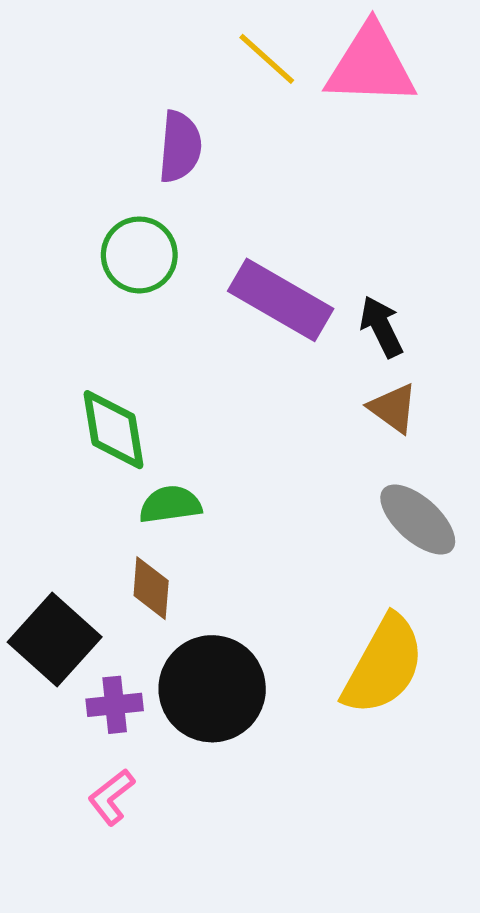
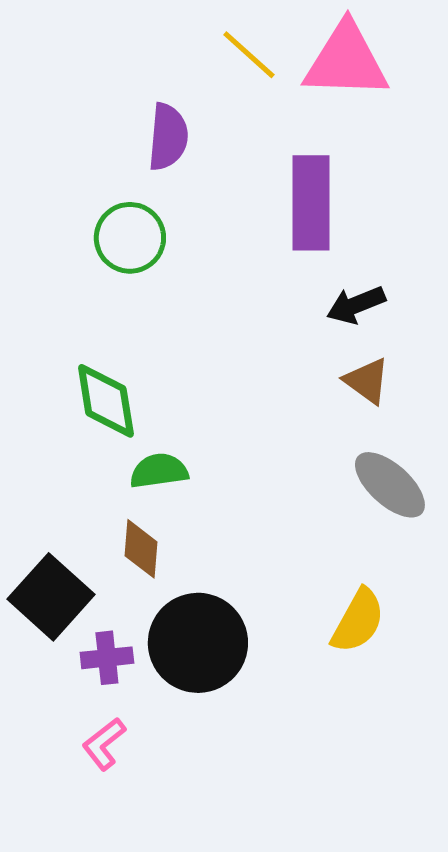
purple rectangle: (281, 300) -> (311, 203), moved, turned 60
black arrow: (381, 327) -> (356, 305), turned -86
yellow semicircle: (383, 665) -> (358, 621), size x0.7

